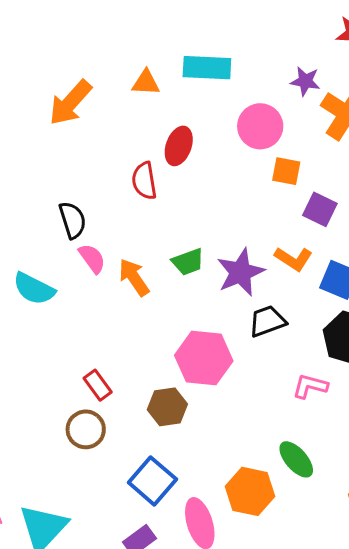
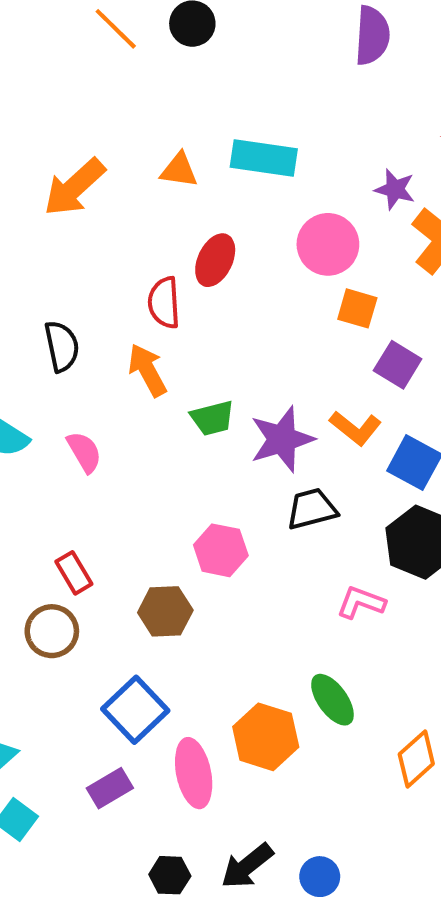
pink semicircle: (92, 258) -> (84, 452), moved
orange arrow: (134, 277) -> (147, 370), moved
pink hexagon: (204, 358) -> (221, 550), size x0.7

